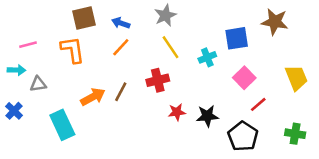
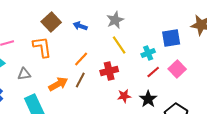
brown square: (84, 18) -> (51, 22), turned -30
orange line: (121, 47) -> (81, 59), moved
gray triangle: (38, 84) -> (24, 74), moved
red line: (258, 104) -> (153, 72), moved
black star: (207, 116) -> (148, 99), turned -30

